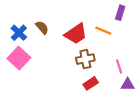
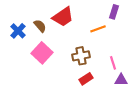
orange line: (103, 31) -> (98, 29), turned -42
red trapezoid: (76, 34) -> (63, 17), moved
pink square: (19, 58) -> (42, 53), moved

